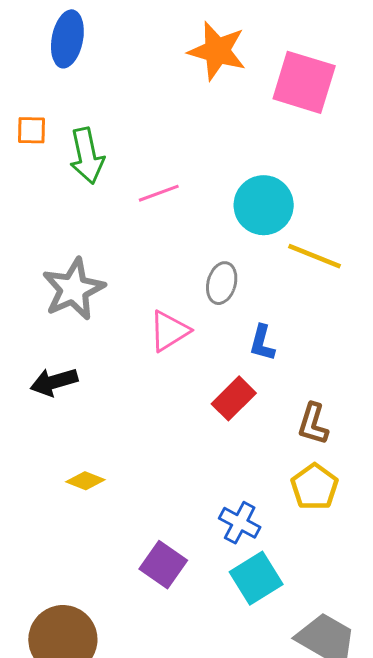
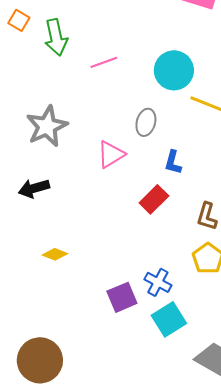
orange square: (31, 130) -> (19, 20), turned 30
purple square: (163, 565) -> (122, 297), moved, turned 32

